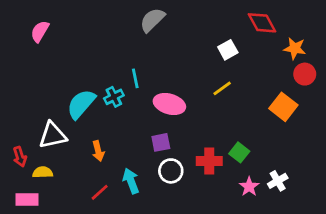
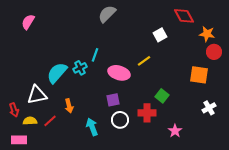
cyan line: (135, 78) -> (95, 55), turned 32
yellow line: (222, 88) -> (144, 61), moved
orange square: (283, 107) -> (199, 75), turned -30
green square: (239, 152) -> (162, 96), moved
white cross: (278, 181) -> (209, 108), moved
red line: (100, 192) -> (50, 121), moved

